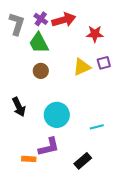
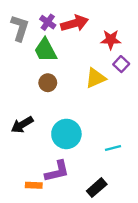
purple square: (104, 63) -> (121, 64), moved, turned -32
black arrow: (19, 107) -> (22, 125), turned 84

